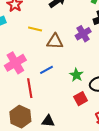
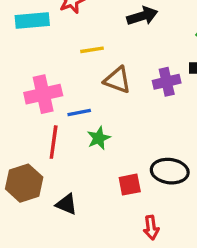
yellow line: (35, 29) -> (92, 50), turned -40
blue line: (46, 70) -> (79, 112), moved
green star: (76, 75) -> (99, 138), moved

